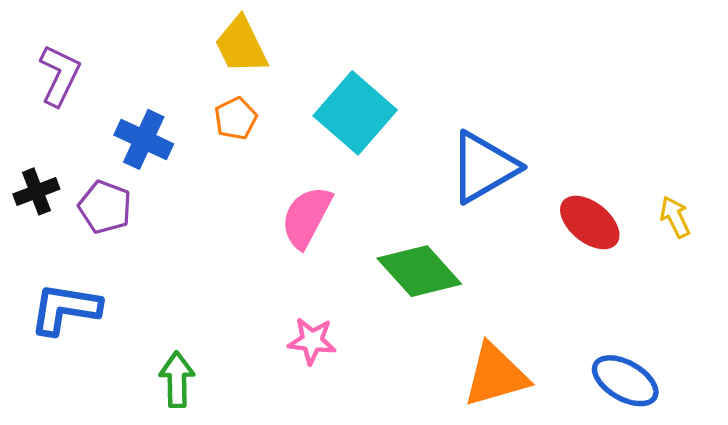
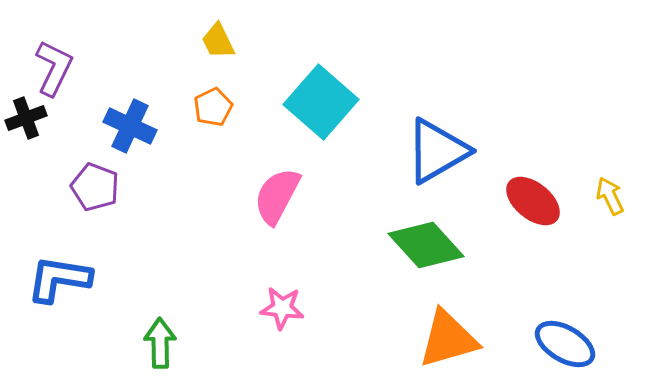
yellow trapezoid: (241, 45) -> (218, 41), size x0.7
black cross: (36, 191) -> (26, 118), moved
green diamond: (419, 271) -> (426, 245), moved

